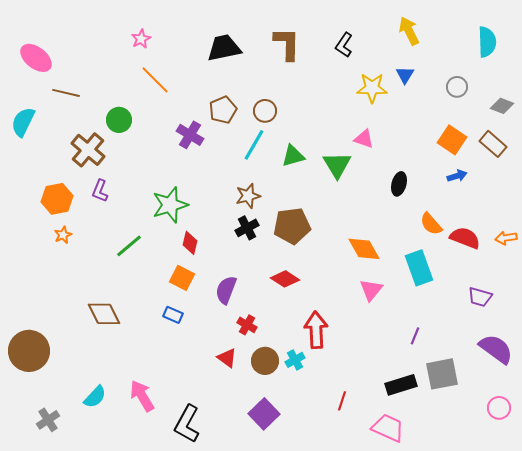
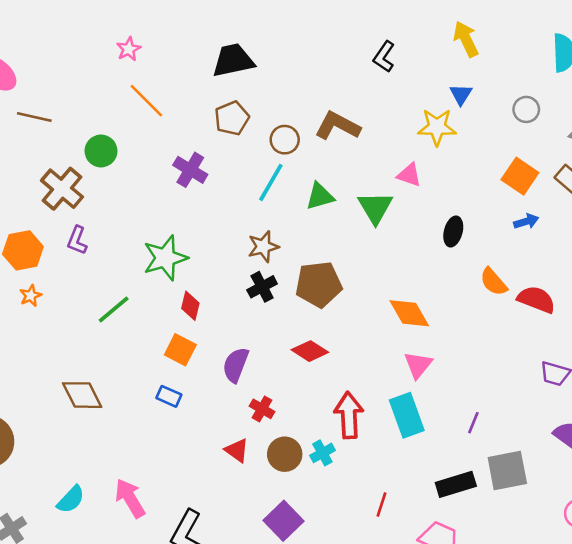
brown L-shape: (287, 44) -> (338, 126), moved, turned -63
yellow star: (372, 88) -> (437, 127), moved
brown pentagon: (223, 110) -> (232, 118), moved
cyan rectangle: (419, 268) -> (407, 415), moved

